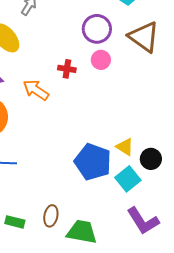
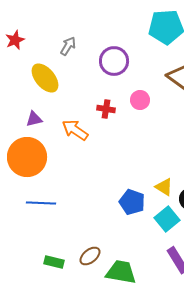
purple circle: (97, 29) -> (114, 61), moved
blue pentagon: (93, 162) -> (132, 202), size x0.7
brown ellipse: (51, 216) -> (90, 256), turned 40

